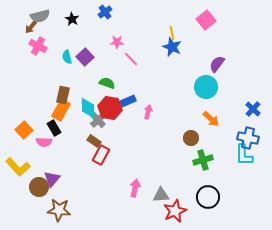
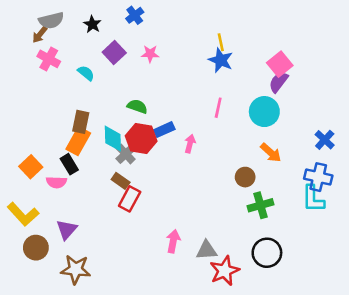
pink square: (206, 20) -> (280, 64), moved
cyan semicircle: (67, 57) -> (86, 73), turned 144
purple square: (85, 57) -> (114, 53), moved
pink line: (131, 59) -> (218, 108), moved, turned 56
brown circle: (39, 187) -> (36, 248), moved

